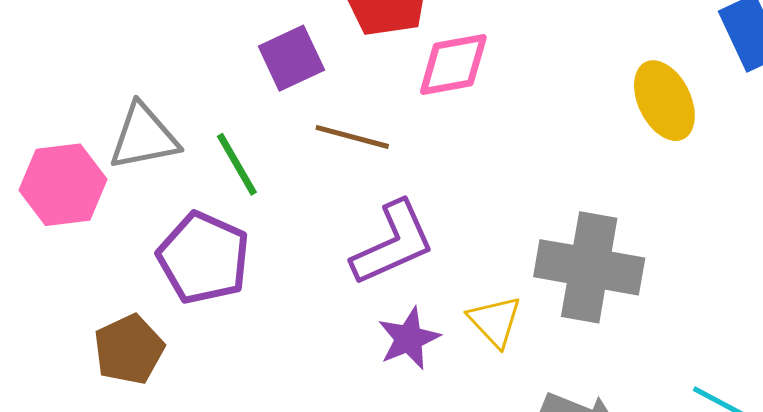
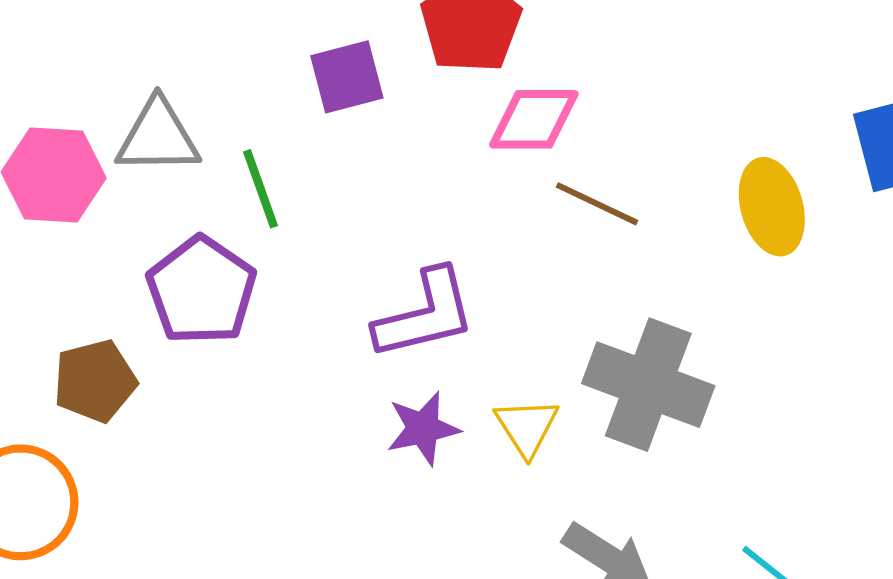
brown line: (352, 137) -> (597, 204), moved

